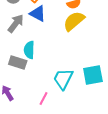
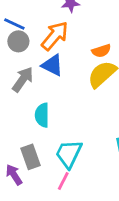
gray rectangle: (18, 62) -> (31, 157), moved, turned 54
cyan trapezoid: (63, 79) -> (69, 154), moved

